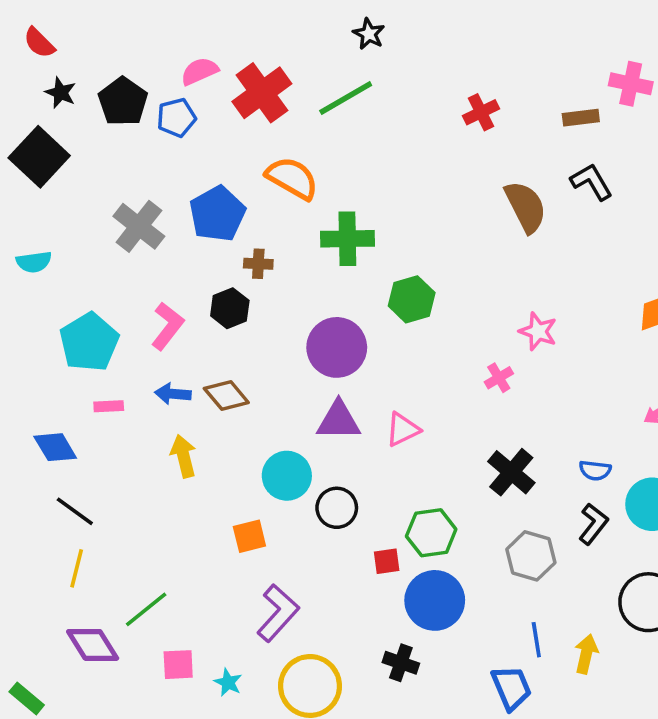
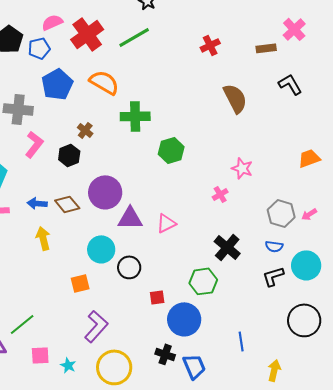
pink cross: (631, 84) -> (294, 29), turned 35
black L-shape: (592, 182) -> (290, 84), moved
blue pentagon: (217, 214) -> (57, 84), moved
gray cross: (139, 226) -> (18, 109), turned -32
brown cross: (258, 264) -> (85, 130), turned 35
pink L-shape: (167, 326) -> (34, 144), moved
purple circle: (337, 347) -> (105, 192), moved
black L-shape: (593, 524) -> (273, 276), turned -145
green hexagon: (431, 533) -> (203, 281), moved
gray hexagon: (531, 556) -> (281, 213), moved
yellow arrow: (586, 654) -> (274, 370), moved
blue trapezoid: (511, 688) -> (194, 366), moved

